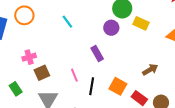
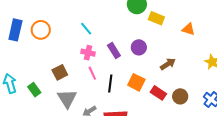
orange circle: (24, 15) -> (41, 30), moved
cyan line: (67, 22) -> (86, 29), moved
purple circle: (111, 28) -> (139, 47), moved
pink cross: (29, 57) -> (88, 53), moved, turned 32

